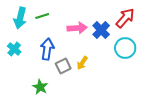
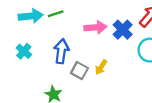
cyan arrow: (20, 18) -> (31, 16), turned -110
gray square: (63, 66) -> (79, 71), turned -35

